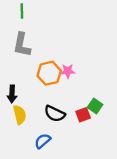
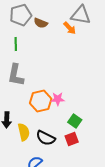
green square: (95, 106) -> (75, 121), moved
yellow semicircle: (20, 115) -> (24, 132), moved

